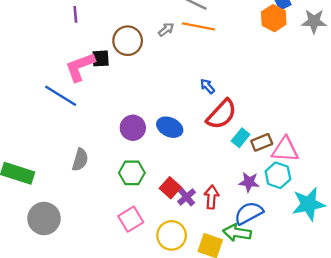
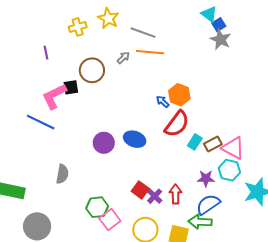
orange hexagon: (274, 18) -> (179, 95), moved
gray star: (314, 21) -> (221, 40), moved, turned 30
pink triangle: (285, 149) -> (233, 148), turned 30
green hexagon: (132, 173) -> (97, 207), moved

